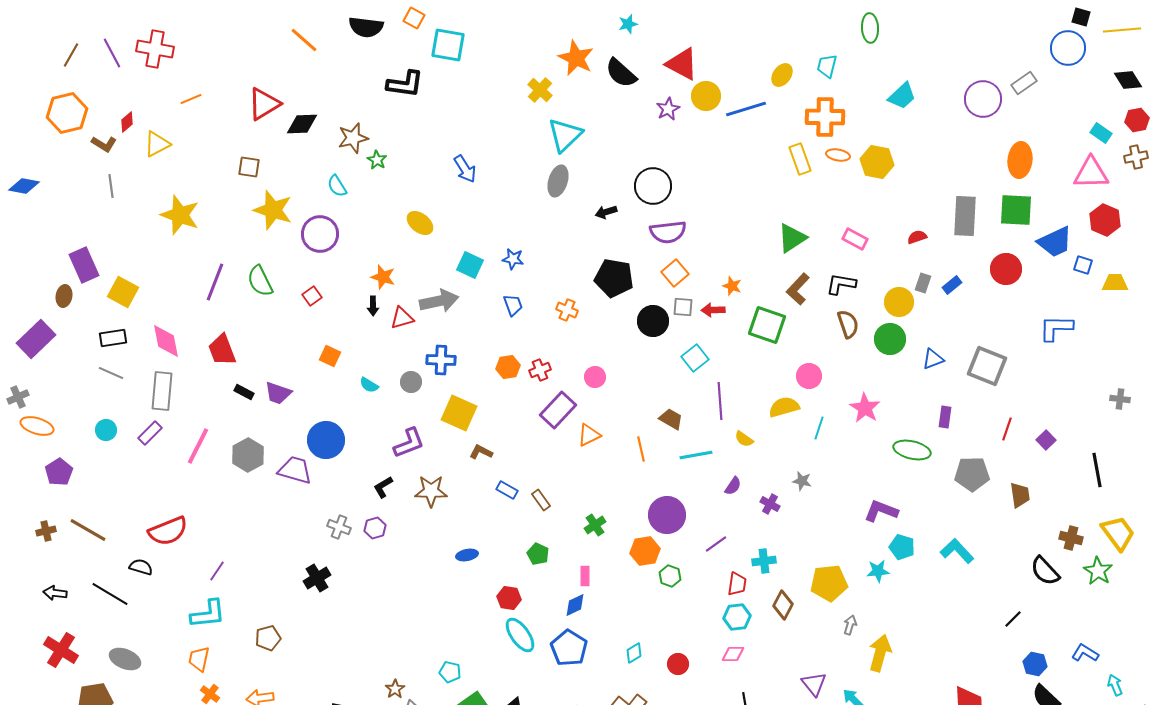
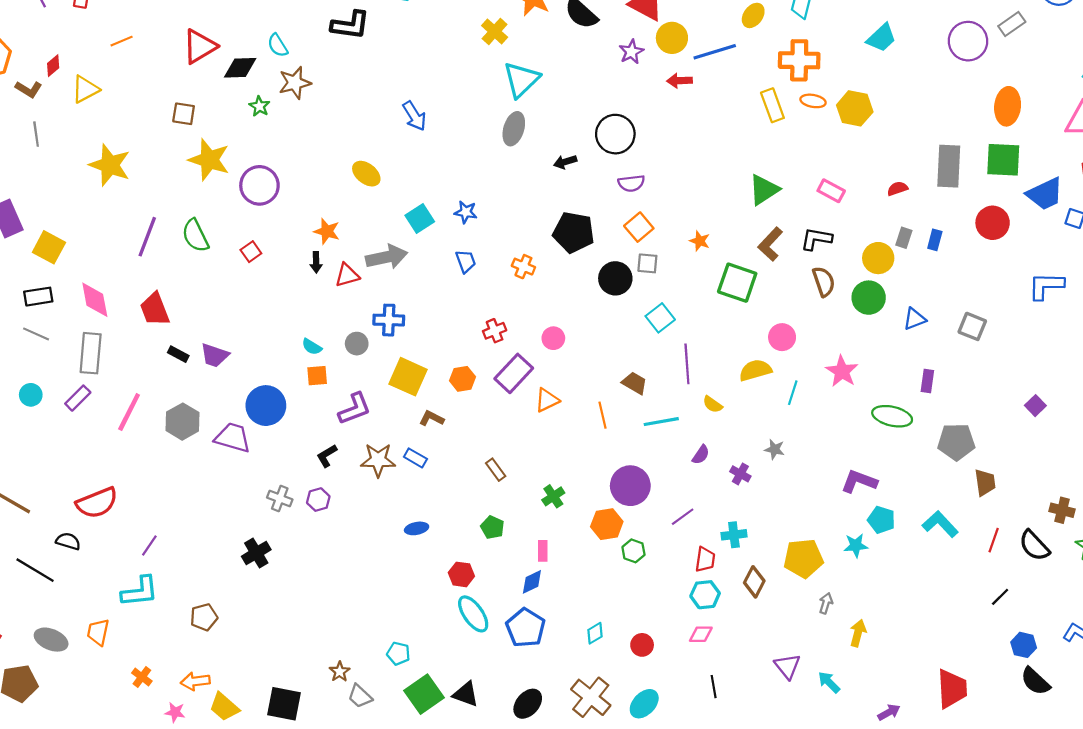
green star: (377, 160) -> (259, 106), moved
cyan semicircle: (337, 186) -> (278, 45), moved
purple semicircle: (668, 232) -> (631, 183), size x0.7
cyan square: (470, 265) -> (420, 219), turned 32
blue rectangle: (952, 285) -> (935, 240), turned -36
red arrow: (713, 310) -> (679, 81), moved
orange square: (330, 356) -> (317, 376), moved, turned -30
gray square: (987, 366) -> (972, 326), size x0.7
orange hexagon: (508, 367) -> (463, 379), moved
red line: (1007, 429) -> (994, 540), moved
blue rectangle: (507, 490) -> (415, 458), moved
brown trapezoid: (1020, 495) -> (985, 482), moved
yellow arrow: (880, 653) -> (858, 633), size x0.7
orange trapezoid: (199, 659) -> (98, 632), moved

